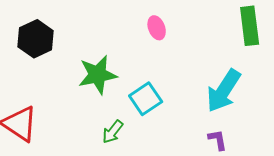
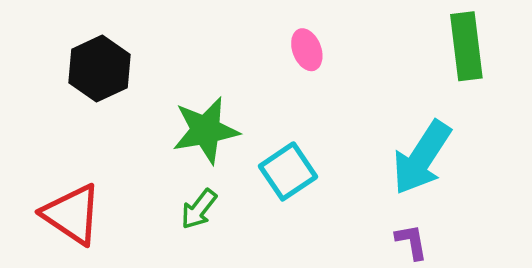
green arrow: (113, 132) -> (199, 209), moved

